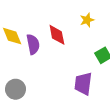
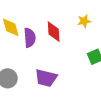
purple trapezoid: (83, 84) -> (46, 78), moved, turned -90

